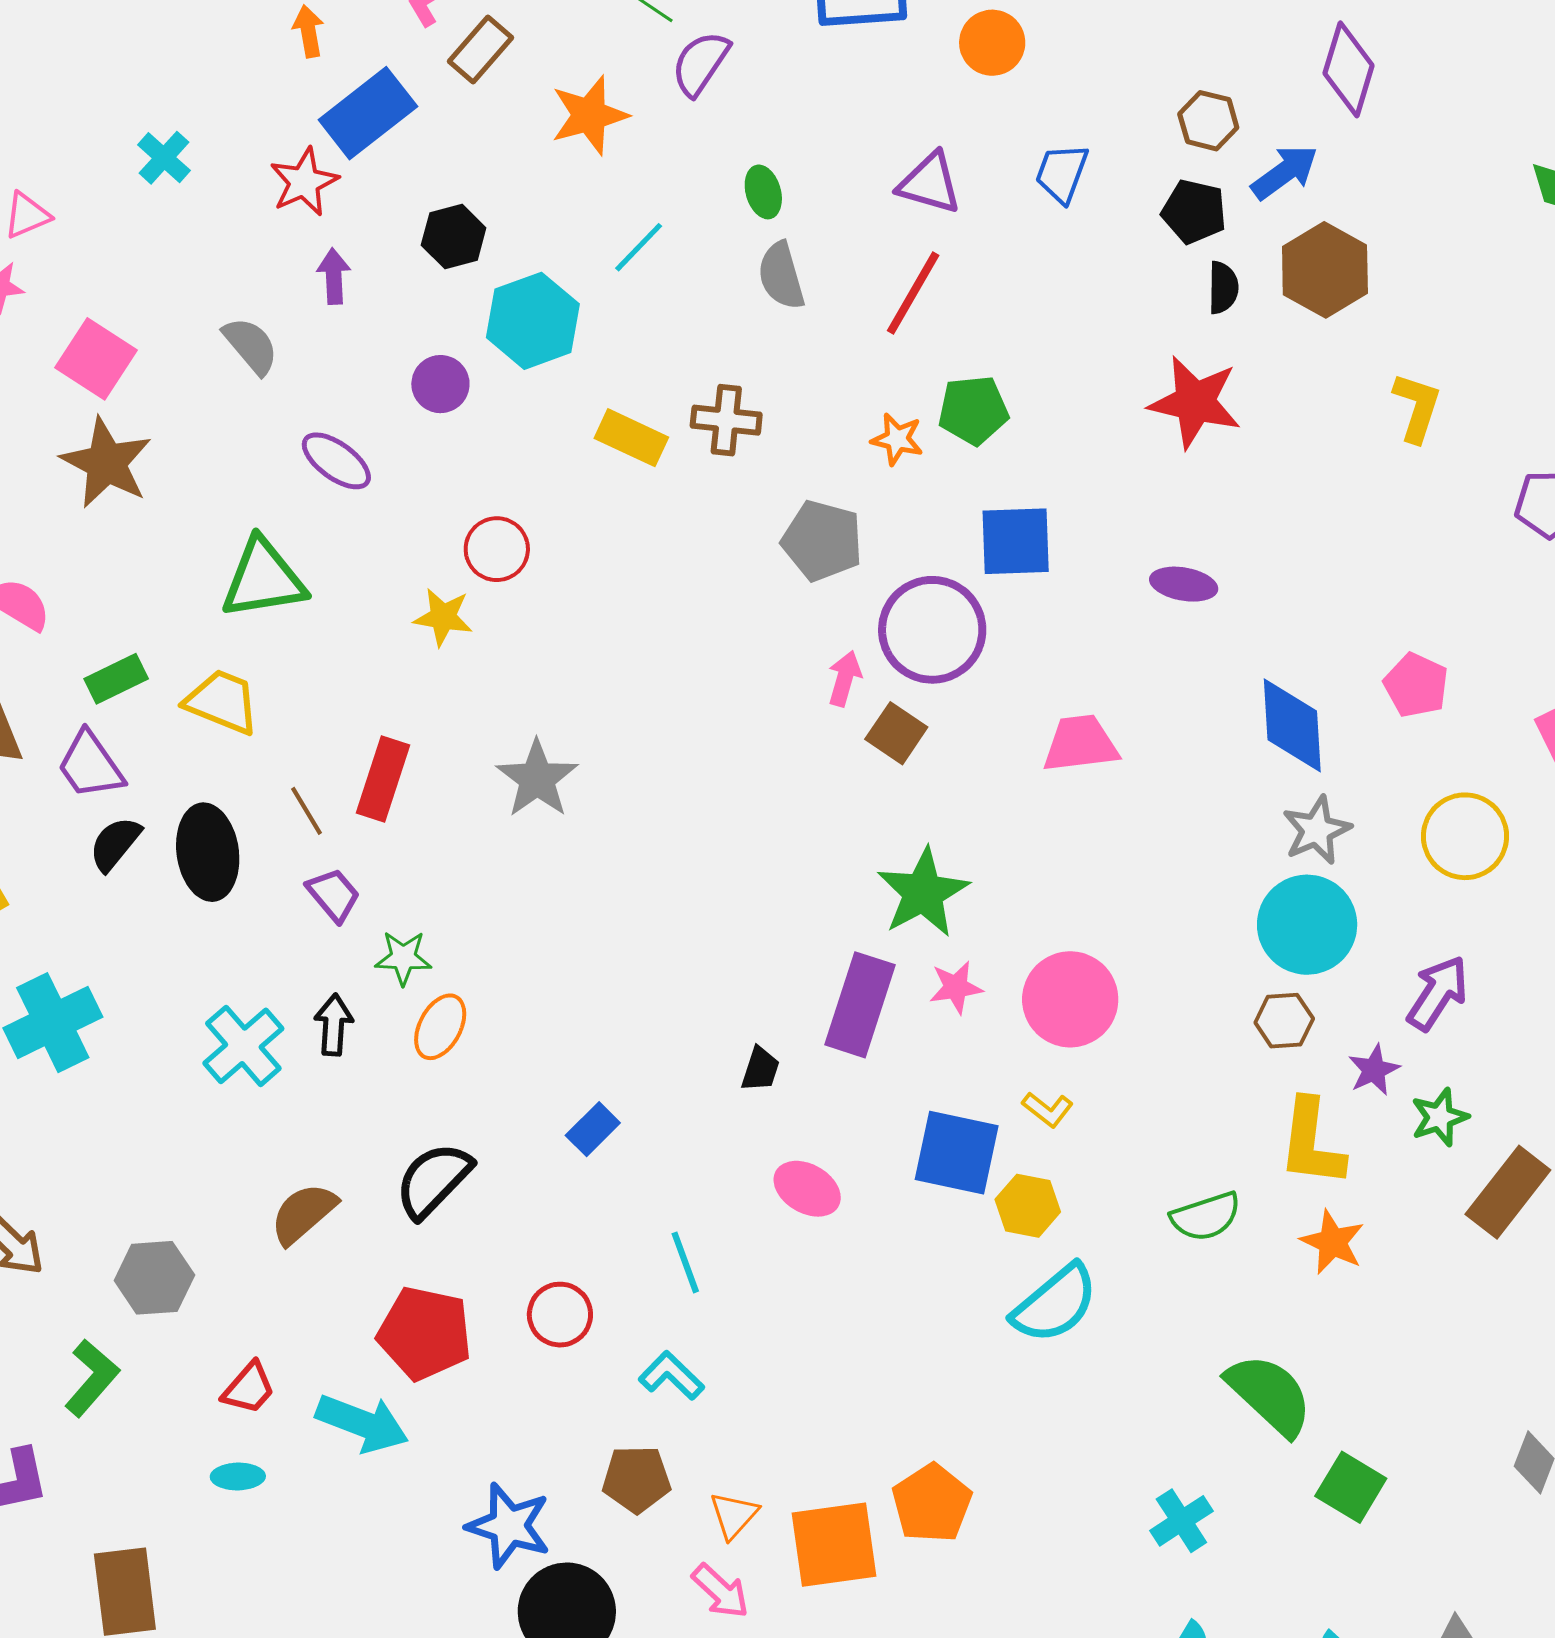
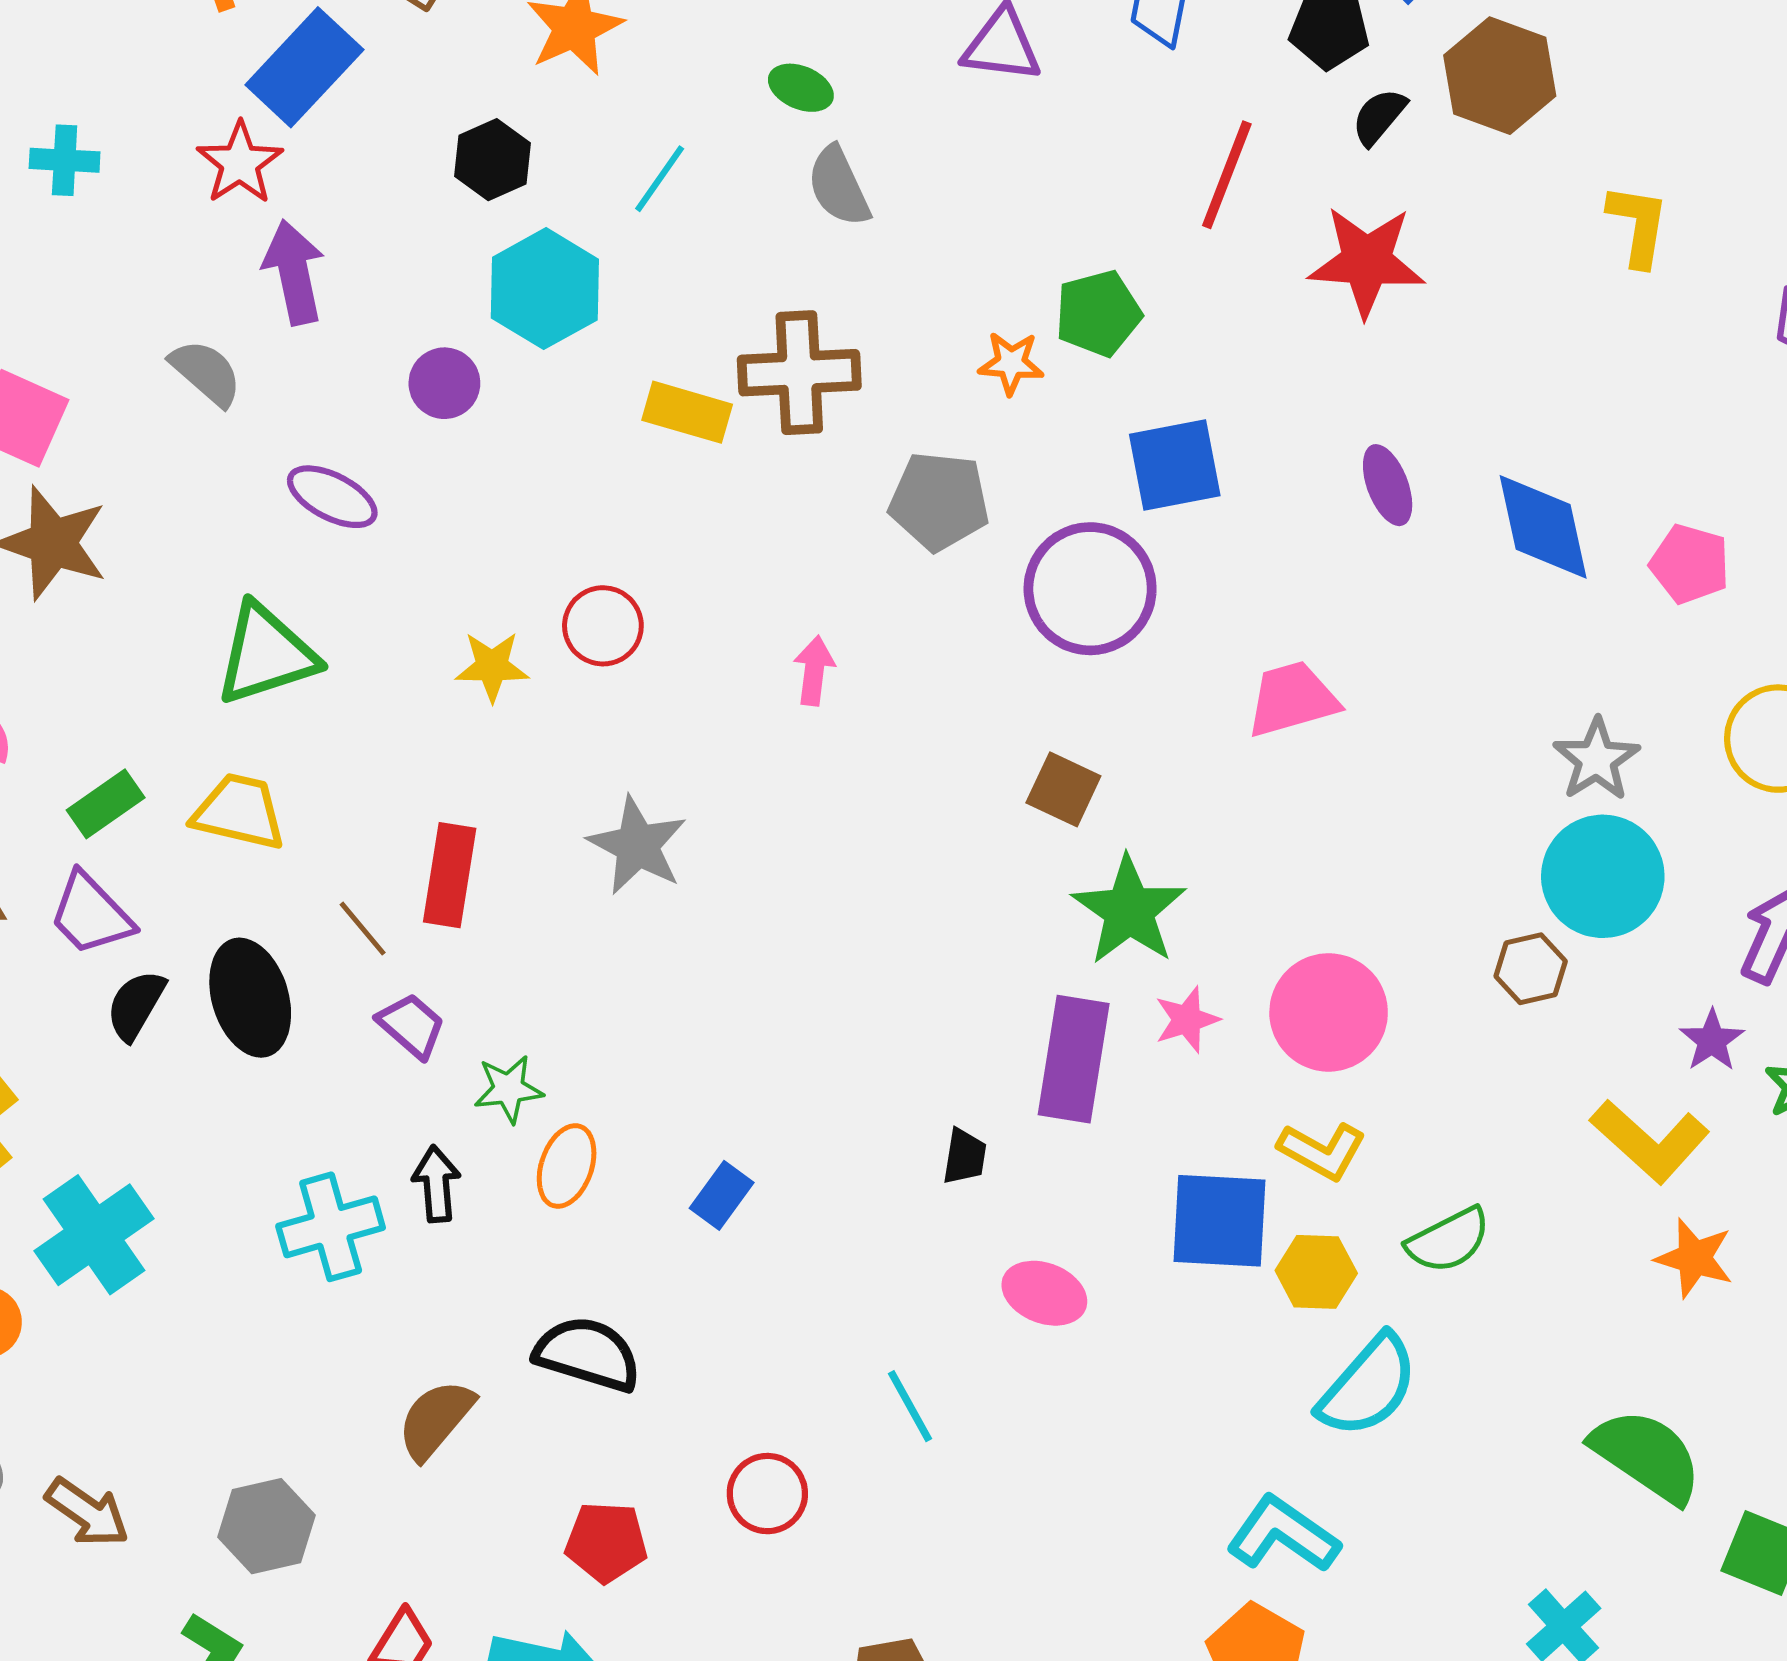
cyan cross: (164, 158) -> (65, 160), turned -30
green ellipse: (763, 192) -> (801, 88), turned -42
black hexagon: (454, 237) -> (492, 160), moved
purple arrow: (334, 276) -> (294, 272), size x1.5
black semicircle: (1223, 288) -> (1379, 117), turned -132
red line: (913, 293) -> (1227, 175), moved
brown cross: (726, 420) -> (799, 373), size x1.4
red circle: (497, 549) -> (603, 626), moved
purple ellipse: (1184, 584) -> (1388, 485), turned 68
pink arrow: (845, 678) -> (814, 671), moved
blue diamond: (1292, 725) -> (1543, 527), moved
brown square: (896, 733) -> (1063, 789), moved
brown hexagon: (1284, 1021) -> (1531, 969), moved
cyan cross: (243, 1046) -> (331, 1227), turned 34
yellow L-shape: (1048, 1109) -> (1322, 1151), size x1.4
blue rectangle: (593, 1129) -> (722, 1195), moved
yellow L-shape: (1311, 1143) -> (1650, 1141), turned -46
black semicircle: (433, 1180) -> (588, 1354), turned 72
green semicircle: (1206, 1217) -> (1448, 1240), moved
red pentagon: (425, 1333) -> (606, 1542), size x0.7
cyan L-shape: (671, 1376) -> (1283, 1534), moved, size x1.4

